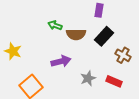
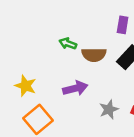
yellow star: (13, 51) -> (26, 86), moved

